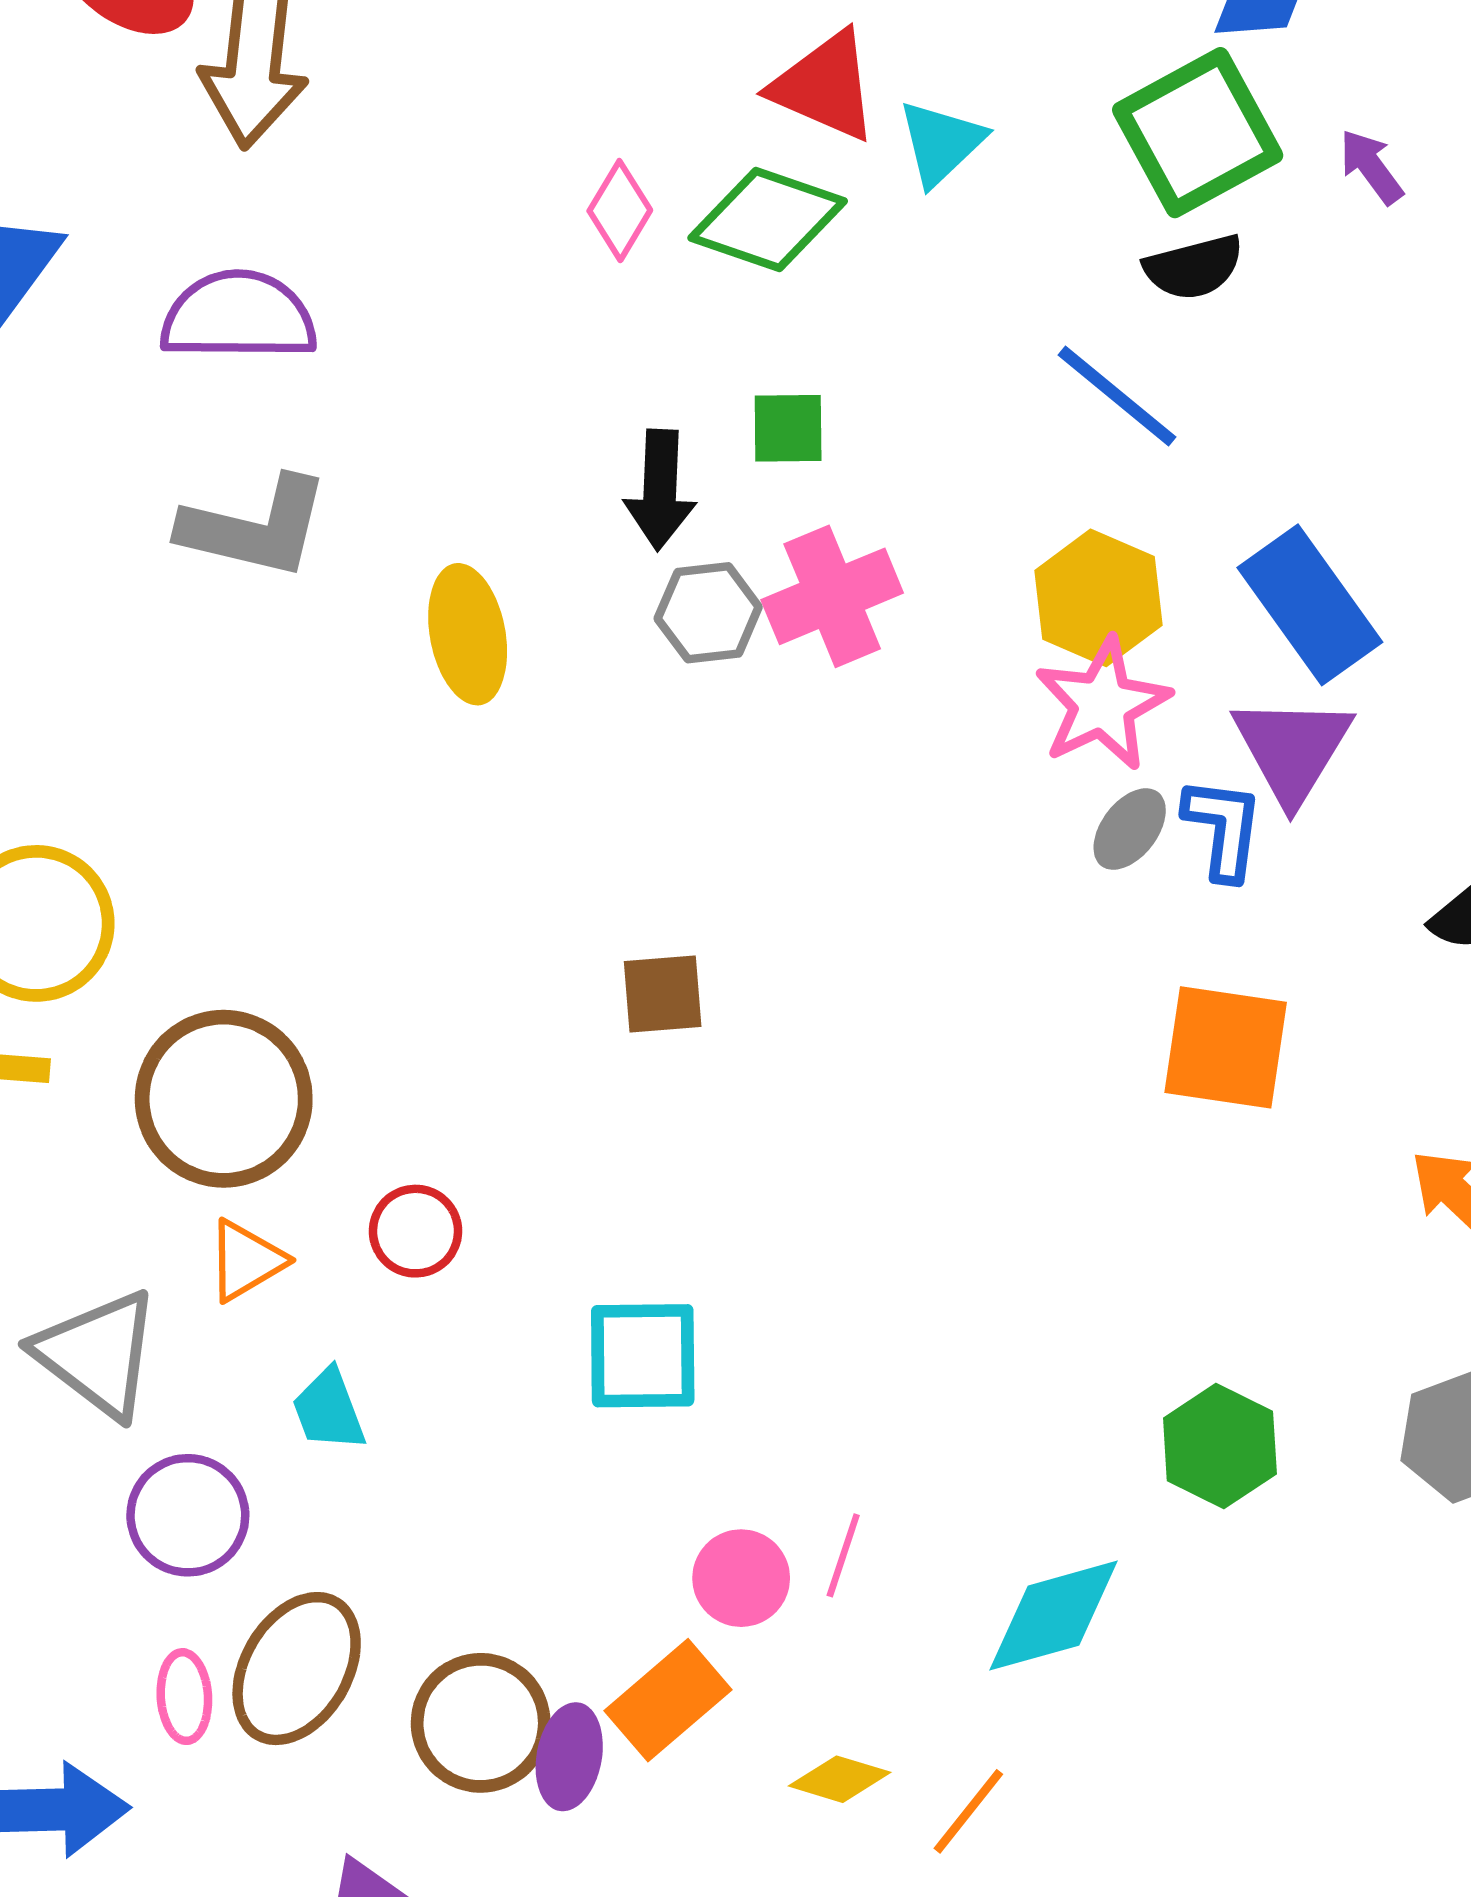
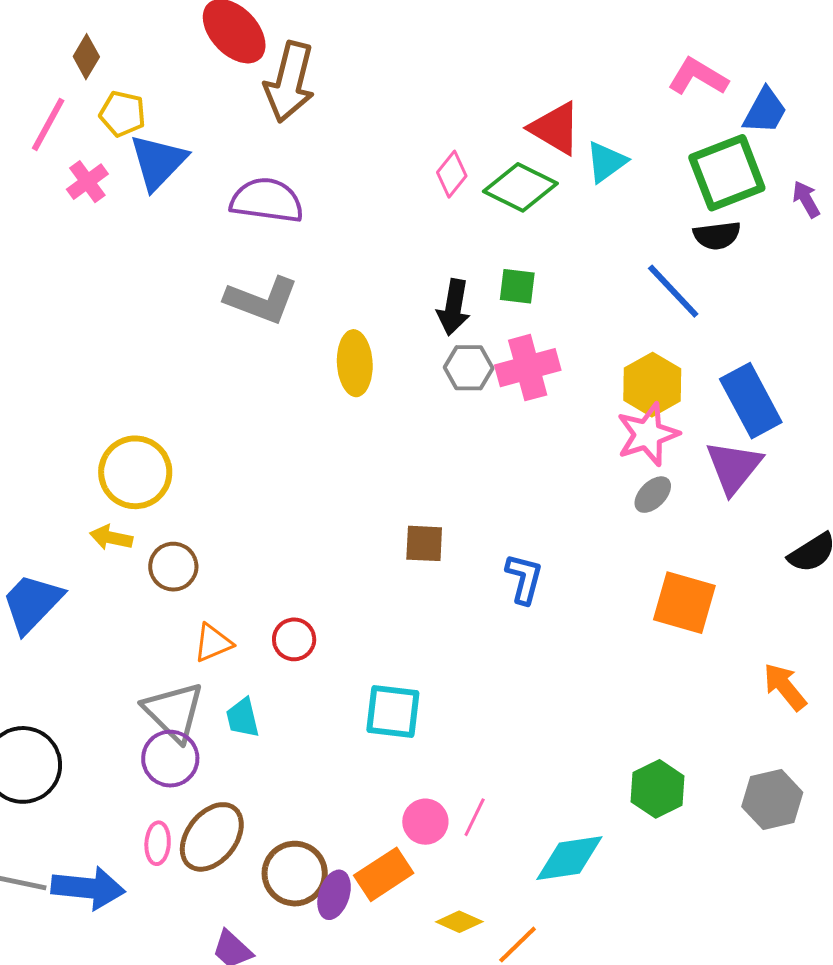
blue L-shape: (1223, 828) -> (524, 579), moved
brown circle: (224, 1099) -> (173, 567), moved, size x0.6
gray triangle: (98, 1354) -> (174, 712), moved

